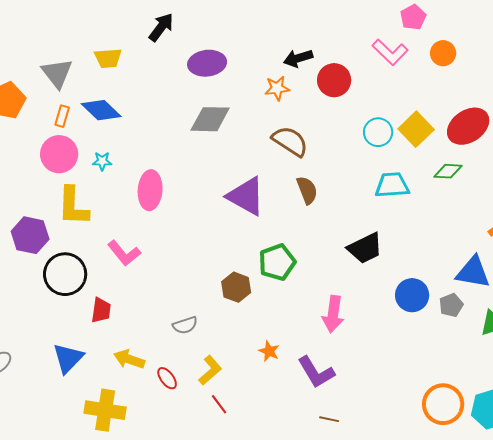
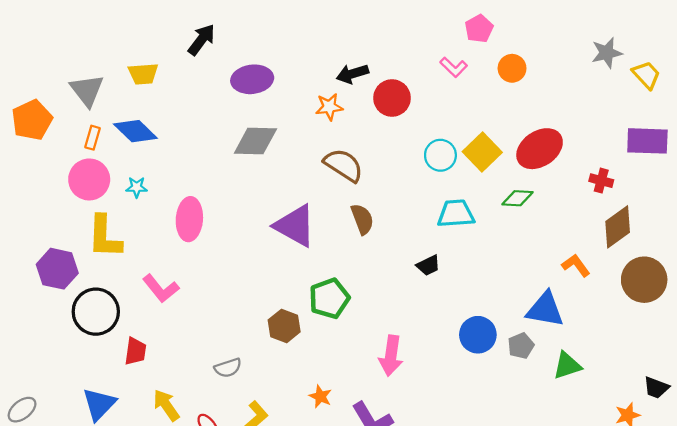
pink L-shape: (390, 52) -> (454, 67), size x0.7
black trapezoid: (365, 248) -> (428, 265), moved, size x0.6
yellow arrow: (129, 359) -> (166, 405), turned 36

